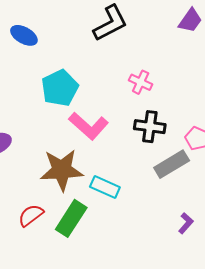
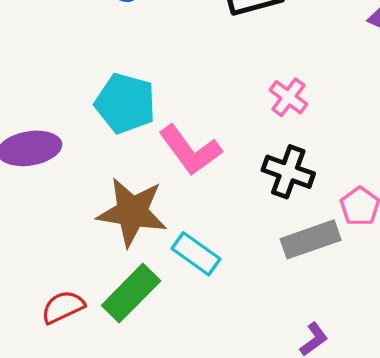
cyan pentagon: (60, 88) -> (125, 103), moved, turned 30
red semicircle: (31, 215) -> (63, 307), moved

